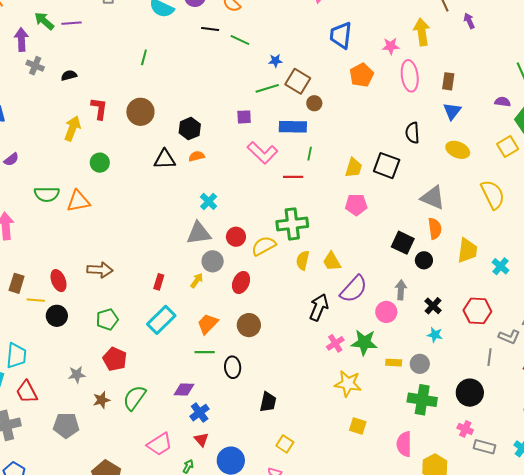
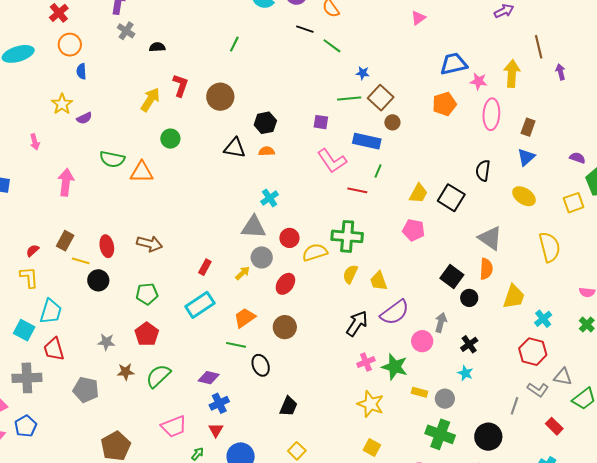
blue trapezoid: (341, 35) -> (454, 64), moved, turned 60
red hexagon: (477, 311) -> (533, 352), moved
black ellipse: (233, 367) -> (261, 365), turned -30

